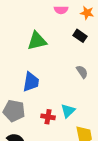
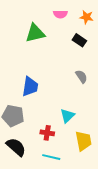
green triangle: (37, 41) -> (35, 33), moved
red cross: (48, 117) -> (47, 133), moved

